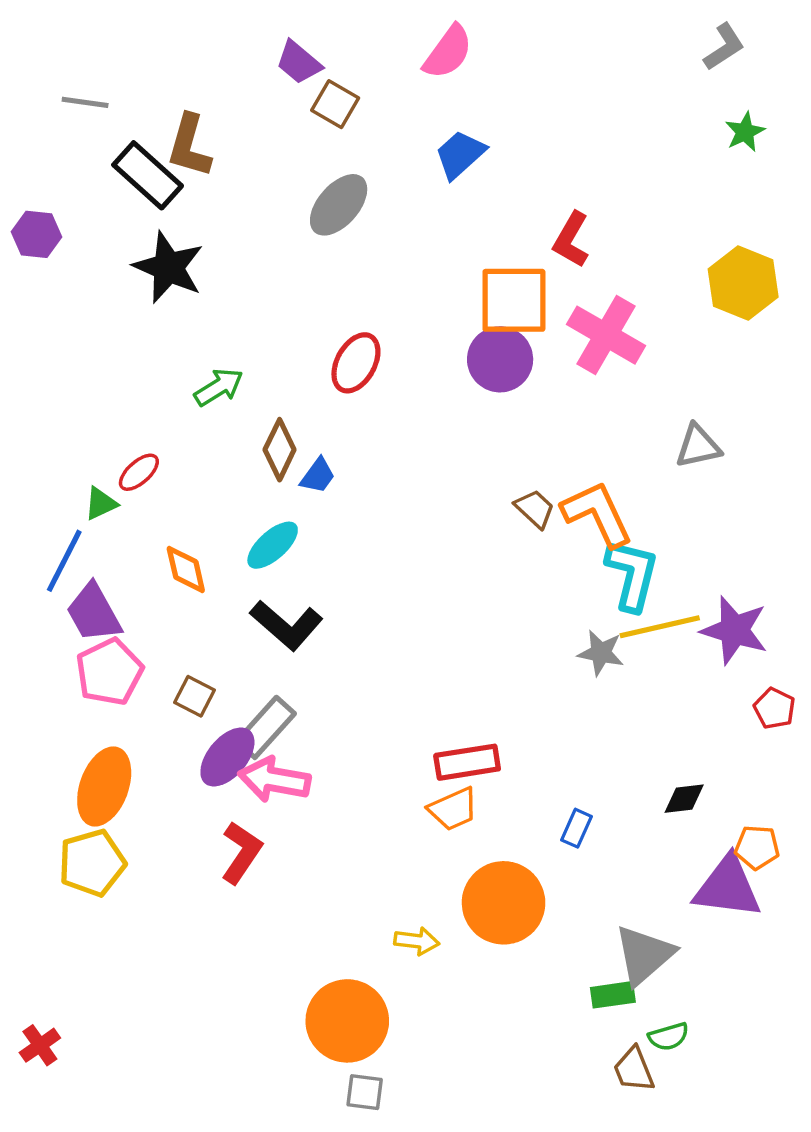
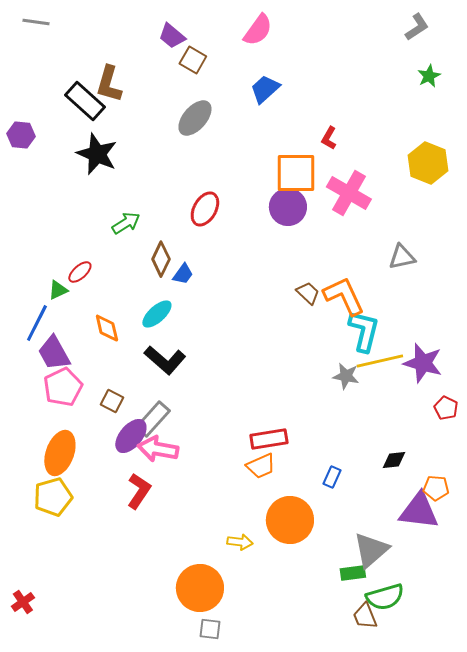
gray line: (85, 102) -> (36, 22), moved
red L-shape: (571, 240) -> (329, 138), size x0.7
green semicircle: (668, 1037) -> (385, 597), size x1.6

